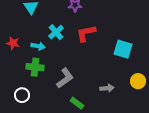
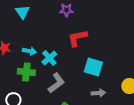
cyan cross: (56, 32) -> (49, 58), moved
cyan square: (123, 49) -> (93, 67), moved

